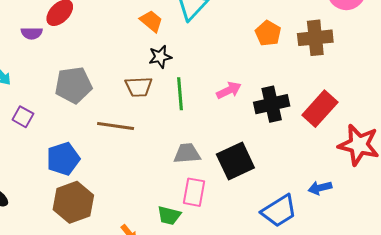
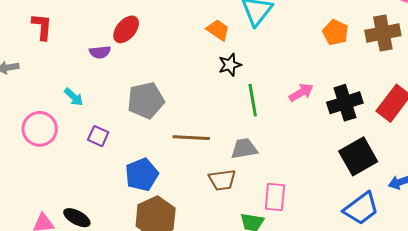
brown trapezoid: (139, 87) -> (222, 180), moved
gray trapezoid: (187, 153) -> (244, 149), moved
black square: (235, 161) -> (358, 156), moved

